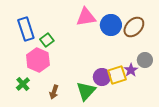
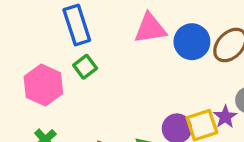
blue rectangle: (26, 29) -> (77, 25), moved
pink hexagon: (38, 60) -> (43, 85), moved

